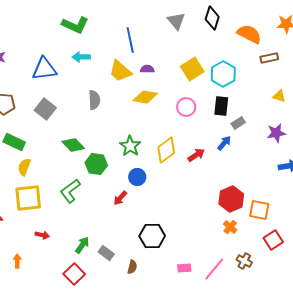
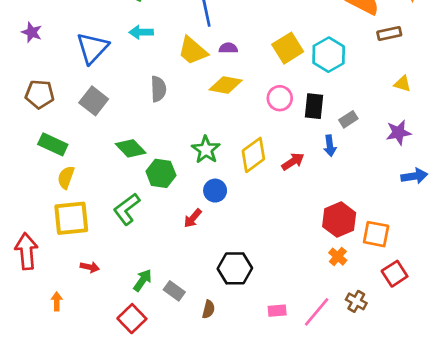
blue triangle: (44, 69) -> (92, 48), turned -40
black rectangle: (221, 106) -> (314, 106), moved
blue arrow: (224, 143) -> (330, 146), turned 133

